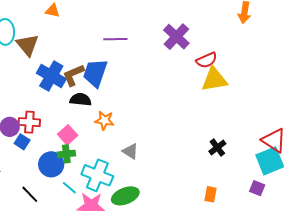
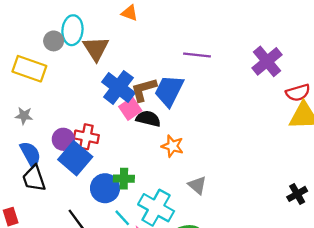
pink square: (68, 135) -> (130, 109), moved
blue square: (22, 142) -> (75, 158), size x1.8

